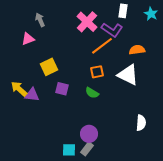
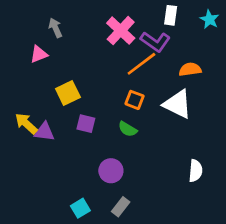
orange square: (97, 72) -> (135, 100), turned 32
purple circle: (89, 134) -> (111, 171), moved
cyan square: (69, 150) -> (80, 208), moved, turned -32

